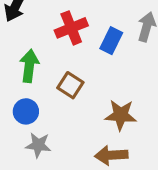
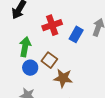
blue circle: (26, 111) -> (30, 68), moved
brown star: (121, 115) -> (63, 78), moved

